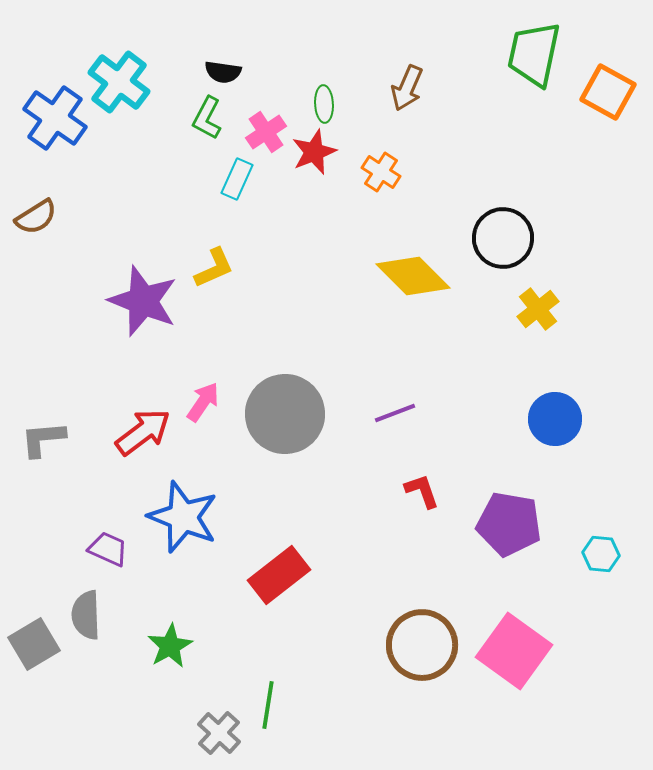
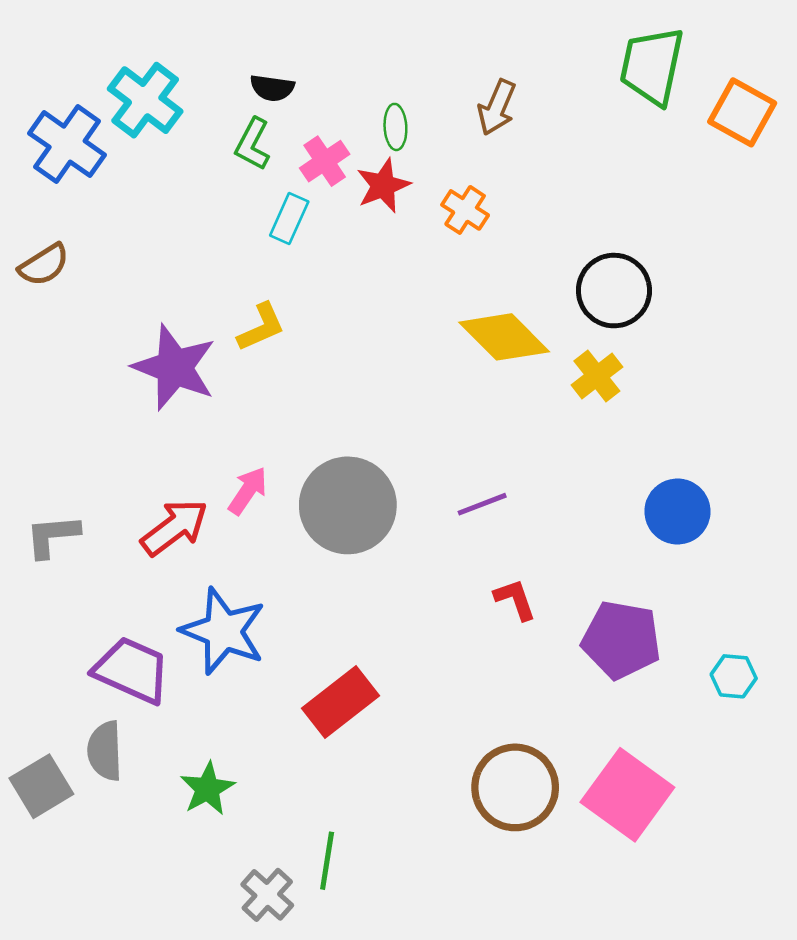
yellow cross: (538, 309) -> (597, 376), moved
purple trapezoid: (108, 549) -> (132, 670), size x1.6

